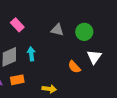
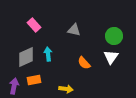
green circle: (84, 32) -> (114, 36), moved
orange semicircle: (74, 67) -> (84, 63), moved

